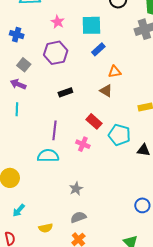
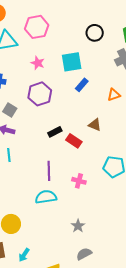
orange triangle: (115, 72) -> (114, 95), moved
red rectangle: (94, 121) -> (74, 141), moved

